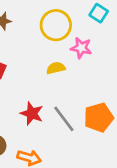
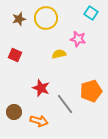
yellow circle: (56, 25) -> (46, 18), moved
gray line: (64, 119) -> (65, 104), moved

